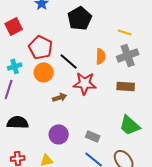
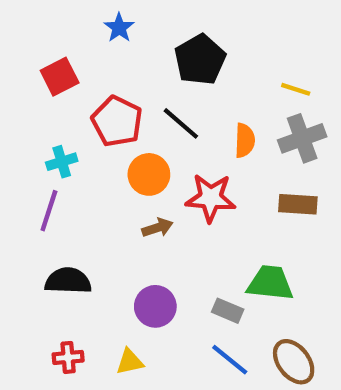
black line: (69, 61) -> (181, 123), moved
orange circle: (44, 72) -> (149, 174), moved
green trapezoid: (130, 125) -> (270, 283), moved, turned 145

